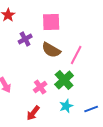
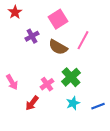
pink square: (51, 22) -> (58, 19), turned -30
pink line: (76, 55) -> (83, 40), moved
red arrow: (33, 113) -> (32, 103), moved

